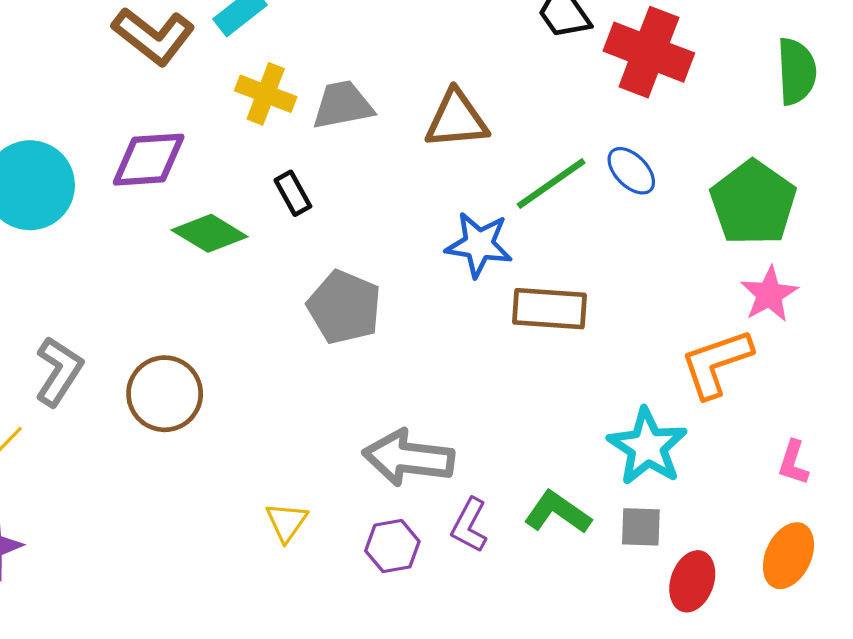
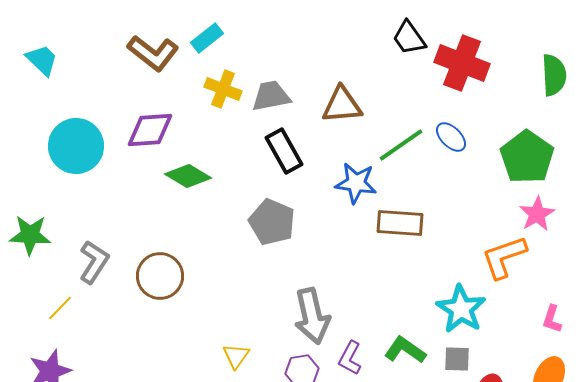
black rectangle: (293, 193) -> (284, 151), moved, size x1.6
gray arrow: (408, 458) -> (312, 316), turned -110

